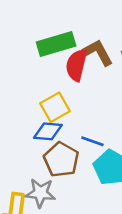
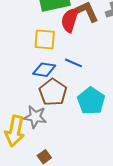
yellow square: (55, 107) -> (45, 39), moved, turned 30
blue line: (92, 141) -> (73, 63), moved

